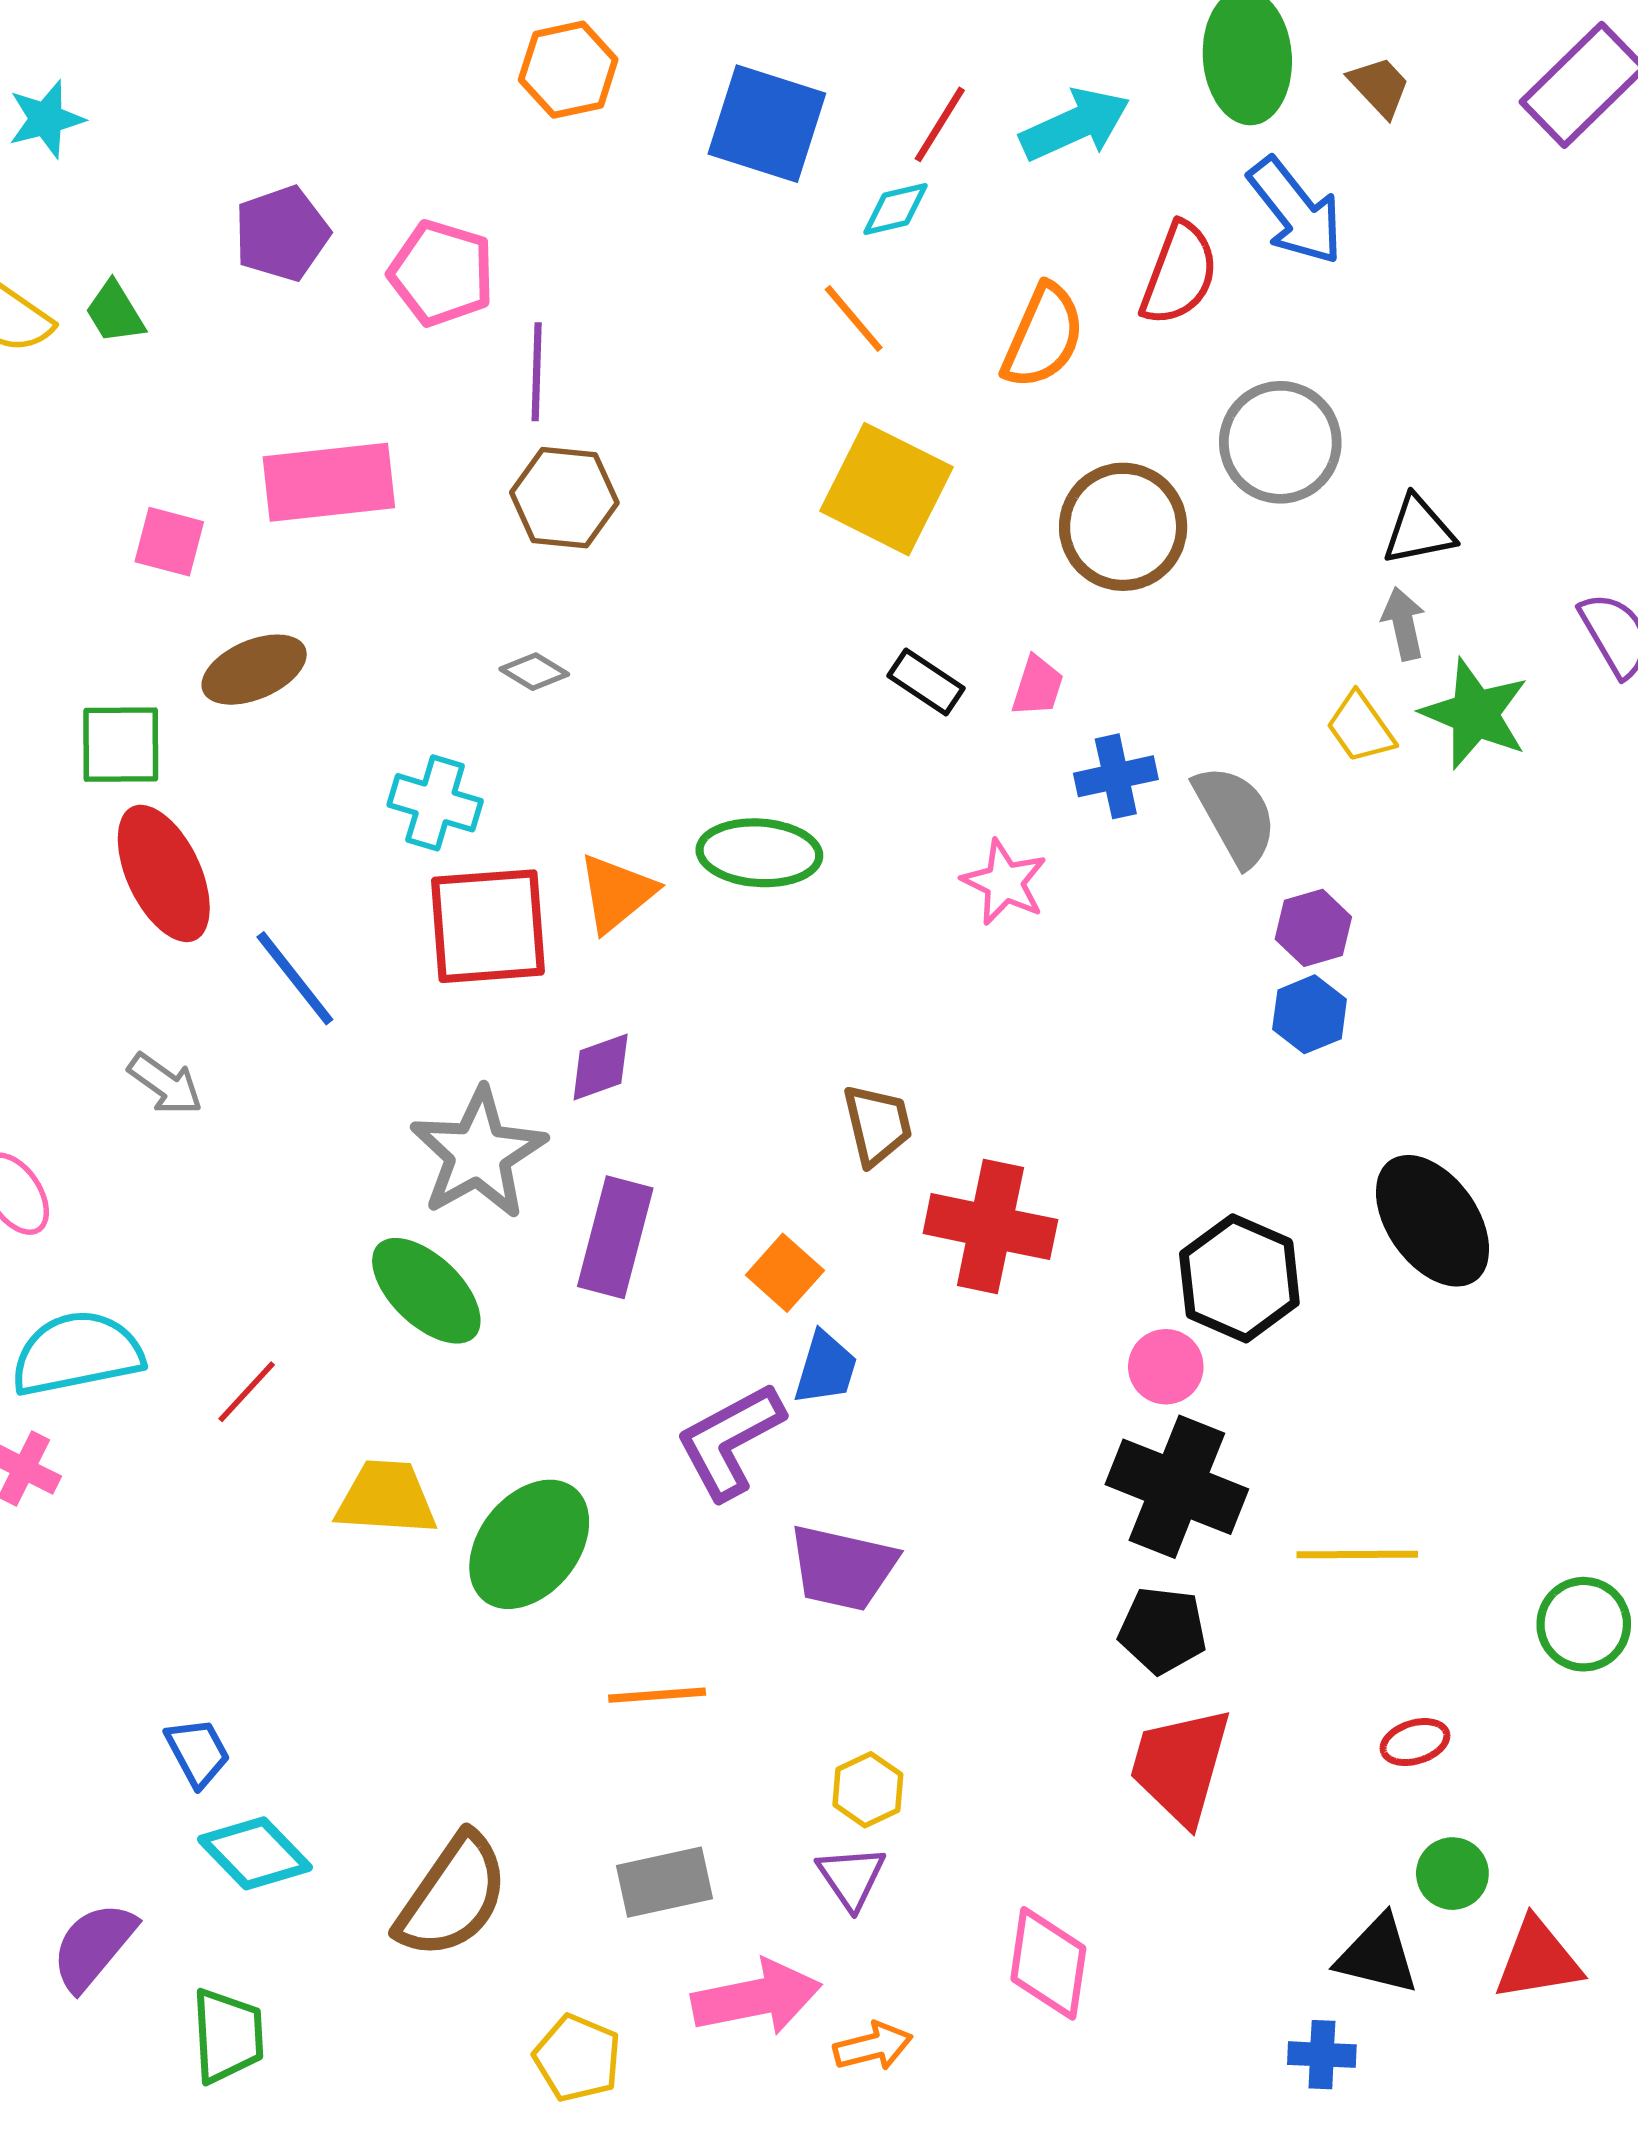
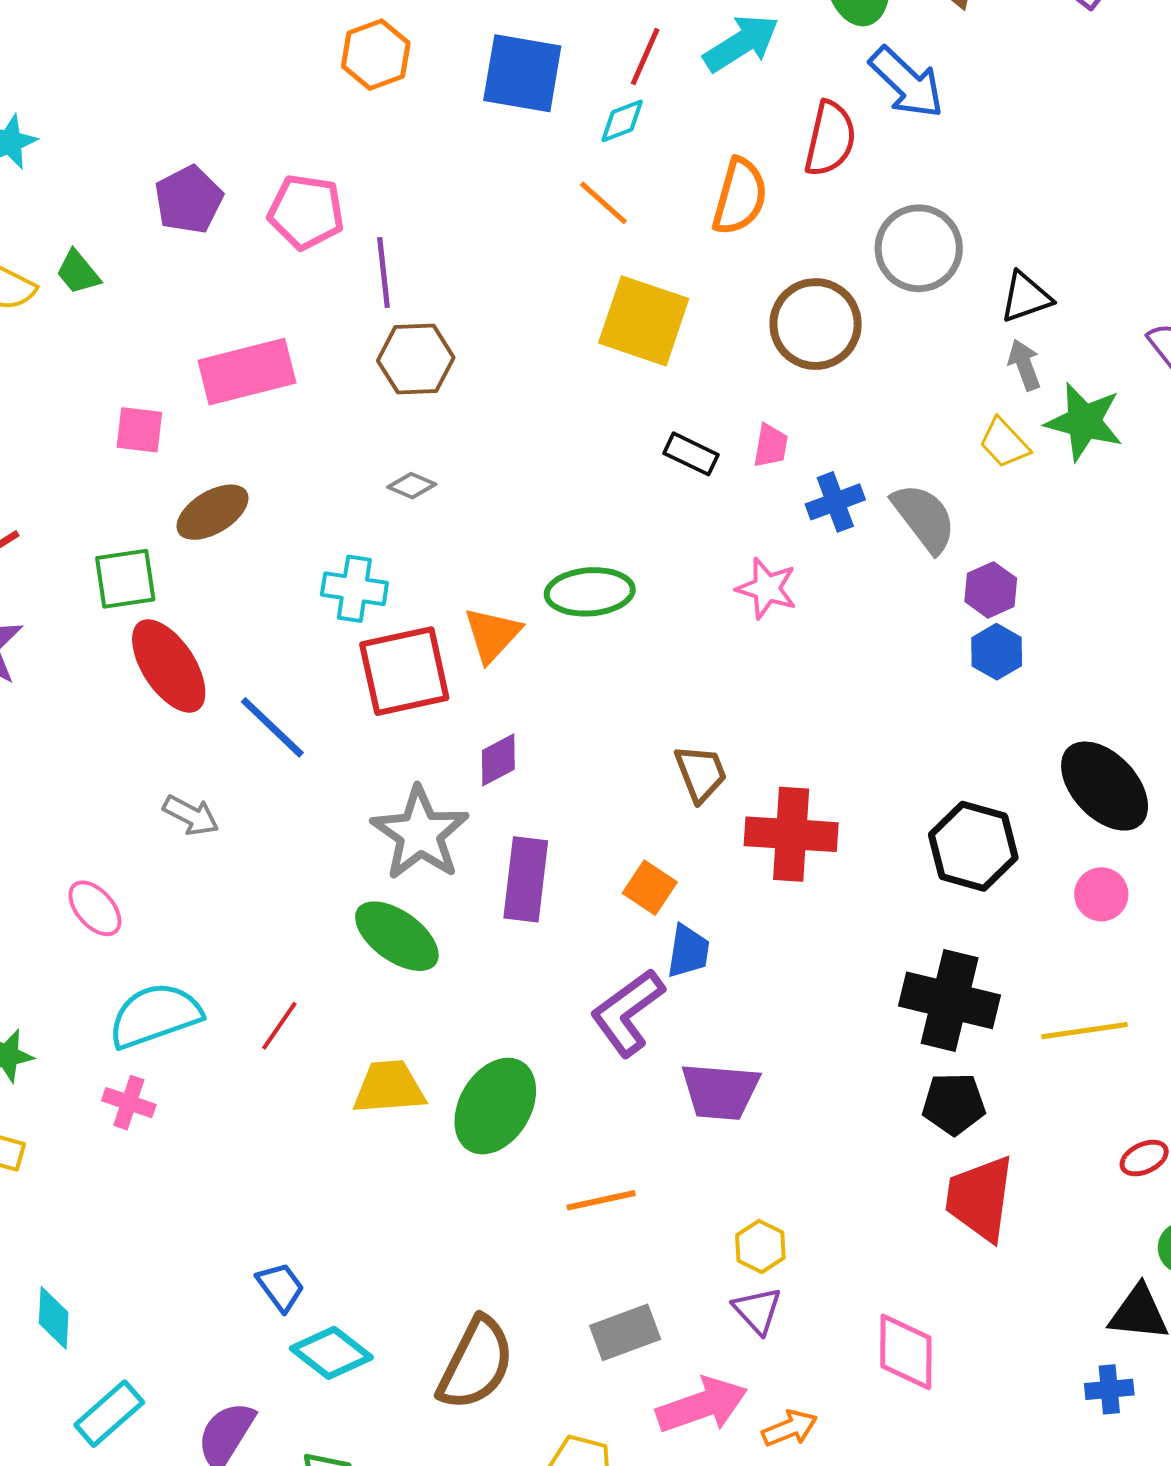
pink circle: (1166, 1367) -> (1101, 894), moved

